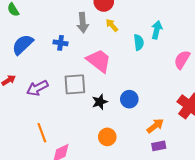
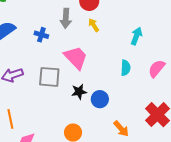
cyan semicircle: (139, 42) -> (126, 68), moved
black star: (100, 102) -> (79, 92), moved
orange arrow: (155, 126) -> (121, 129), turned 78

